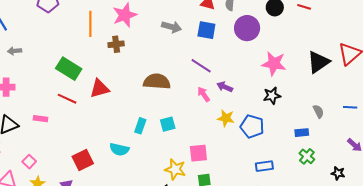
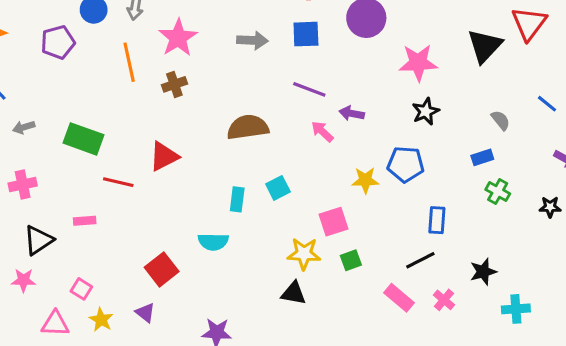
green rectangle: (69, 69) -> (83, 139), moved
blue line: (350, 107) -> (547, 104), turned 48
yellow star: (226, 118) -> (365, 180), moved
blue rectangle: (264, 166) -> (437, 220), turned -66

